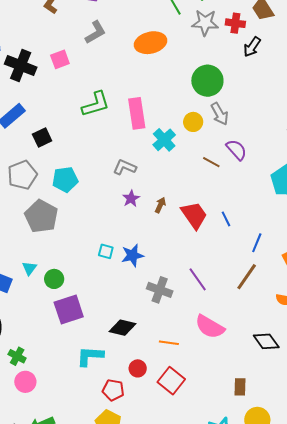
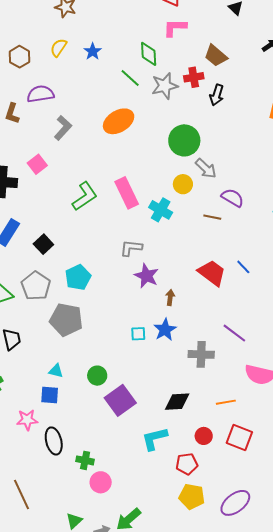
purple star: (131, 199) -> (147, 276), size x1.4
brown arrow: (160, 205) -> (170, 297), moved
cyan triangle: (29, 268) -> (56, 371), moved, turned -35

